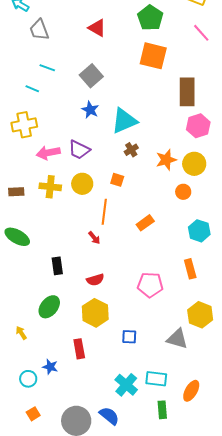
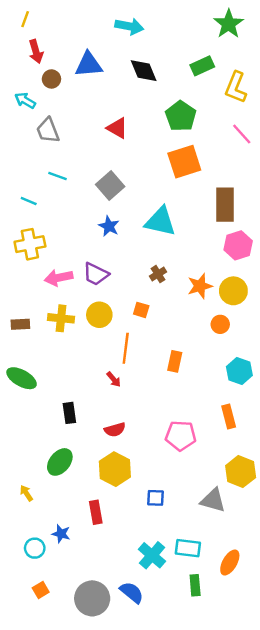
orange square: (153, 56) -> (184, 162), turned -32
cyan line: (32, 89) -> (29, 201), moved
cyan triangle: (124, 121) -> (160, 221), moved, turned 36
orange rectangle: (145, 223) -> (175, 361), turned -42

